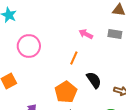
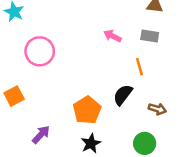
orange line: (74, 58) -> (139, 67), moved, turned -40
black semicircle: (94, 80) -> (123, 95), turned -108

